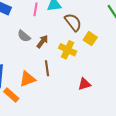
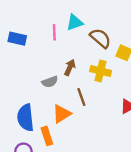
gray semicircle: (24, 36) -> (50, 82), moved, turned -48
orange rectangle: (11, 95) -> (47, 136), turned 42

